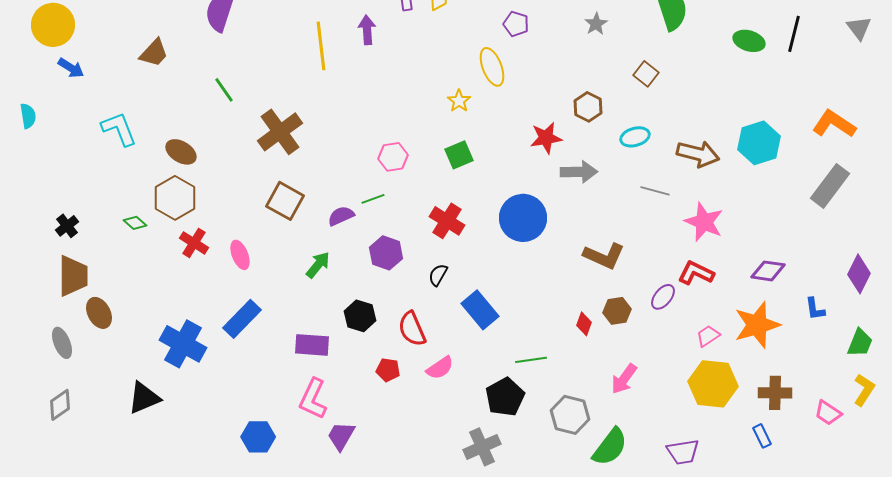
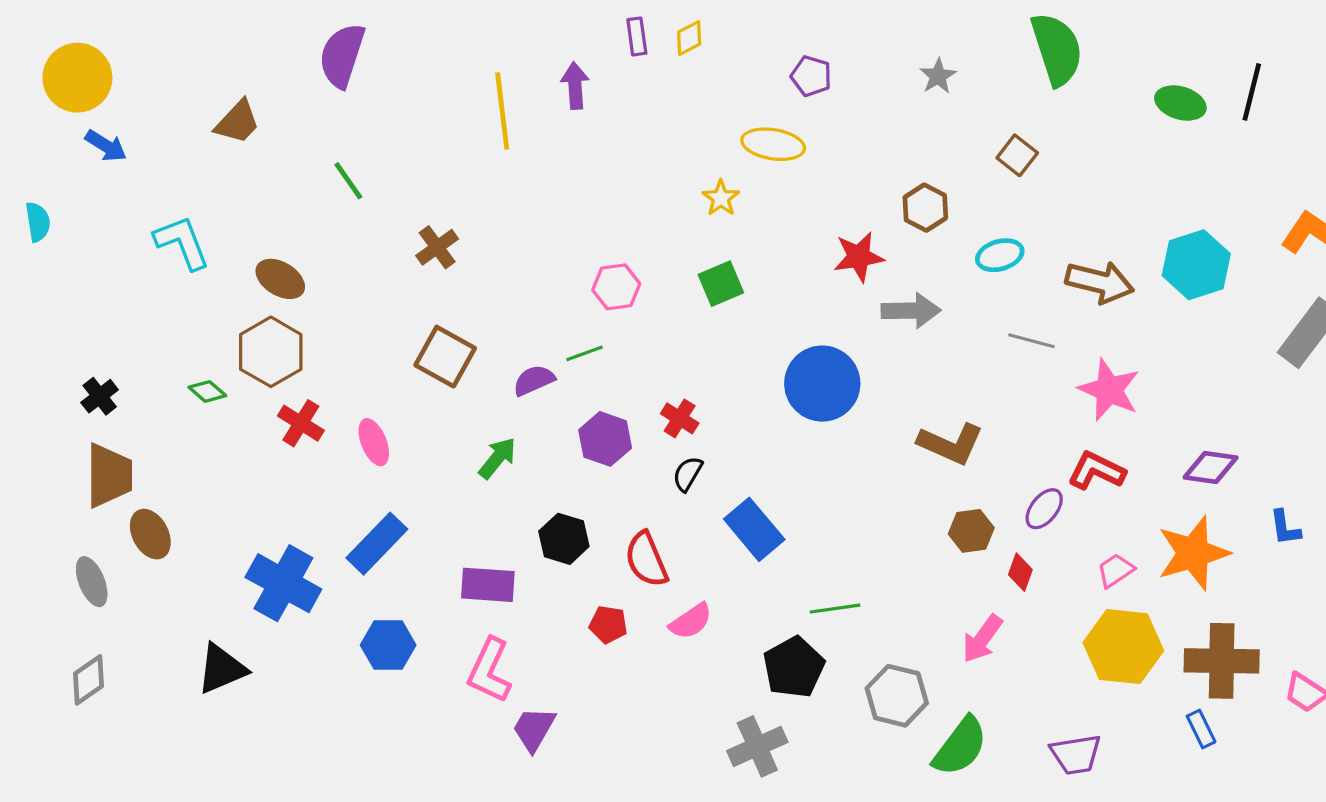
yellow ellipse: (492, 67) -> (773, 144), turned -60
brown cross: (280, 132) -> (437, 247), size x0.6
red cross: (447, 221) -> (680, 418), moved, size x0.7
red diamond: (584, 324) -> (1020, 572), moved
brown cross: (775, 393) -> (1222, 661), size x1.4
blue hexagon: (258, 437) -> (388, 645), moved

